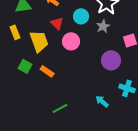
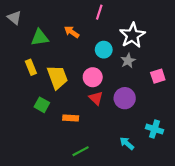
red triangle: (57, 23) -> (96, 98), moved
purple circle: (111, 60) -> (125, 98), moved
orange rectangle: (47, 71) -> (71, 118), moved, turned -32

